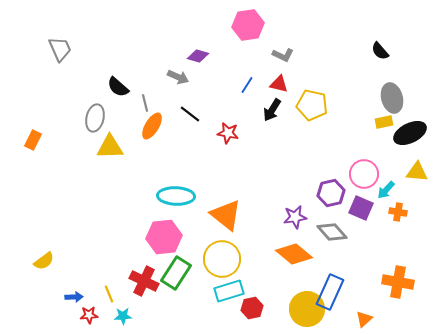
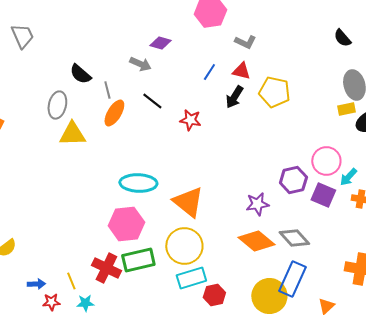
gray diamond: (332, 232) -> (294, 238), moved
green rectangle: (176, 273) -> (138, 260), turned 44

